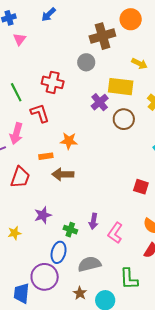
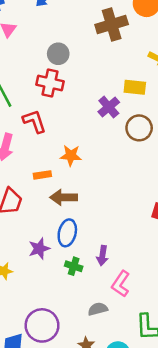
gray circle: (86, 62) -> (58, 54), moved
yellow rectangle: (121, 87) -> (135, 87), size x0.7
pink L-shape: (115, 233) -> (121, 284), moved
blue ellipse: (59, 252) -> (67, 233), moved
gray semicircle: (89, 264) -> (98, 309), size x0.7

